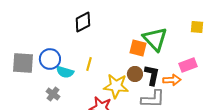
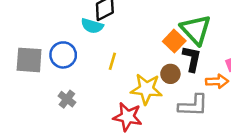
orange square: (138, 48) -> (174, 41), turned 30
cyan semicircle: (65, 72) -> (92, 26), moved
black L-shape: (152, 75) -> (192, 59), moved

